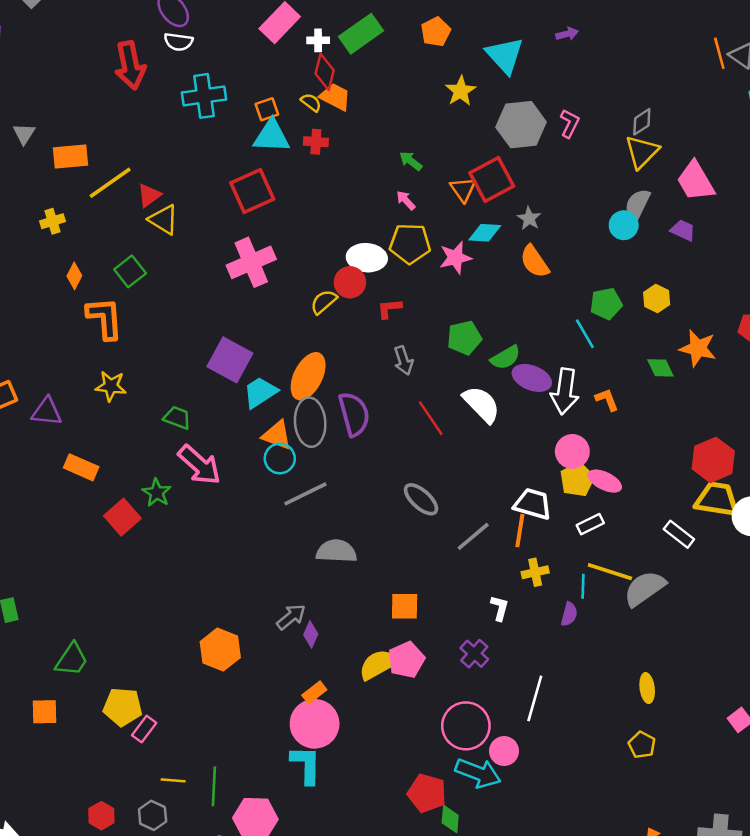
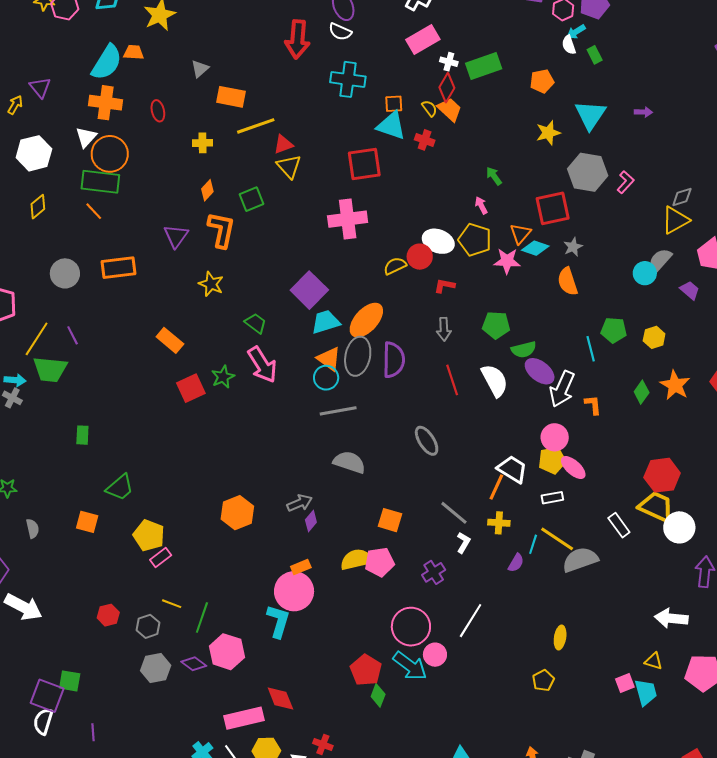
orange triangle: (463, 189) -> (520, 234), moved
green diamond: (660, 368) -> (642, 392), turned 45
purple triangle: (47, 412) -> (176, 236), moved, turned 44
gray line: (473, 536) -> (454, 513), moved, turned 64

